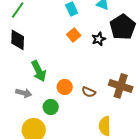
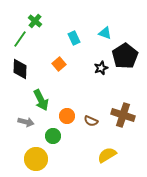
orange square: (74, 35) -> (59, 64), moved
yellow semicircle: (105, 126) -> (107, 155), turned 60

